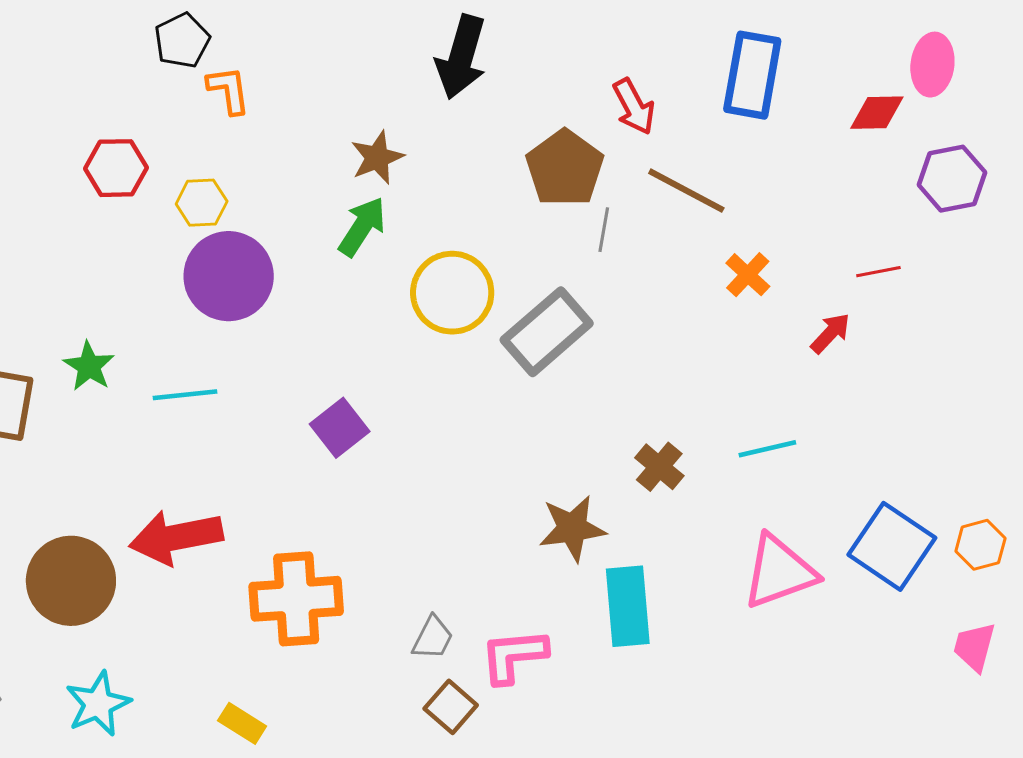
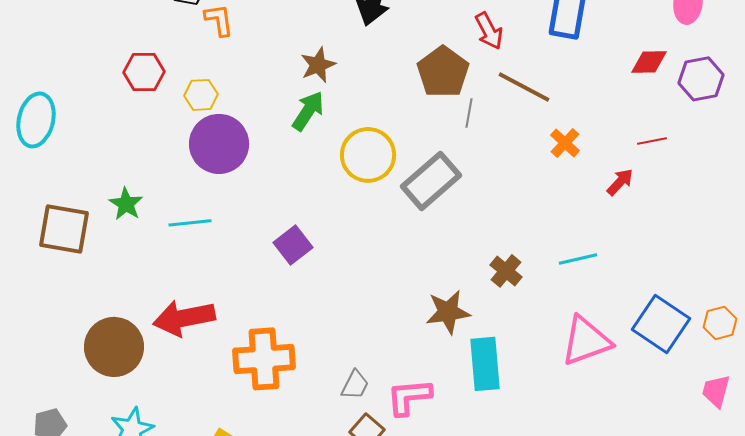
red diamond: (877, 113) -> (649, 62), moved

